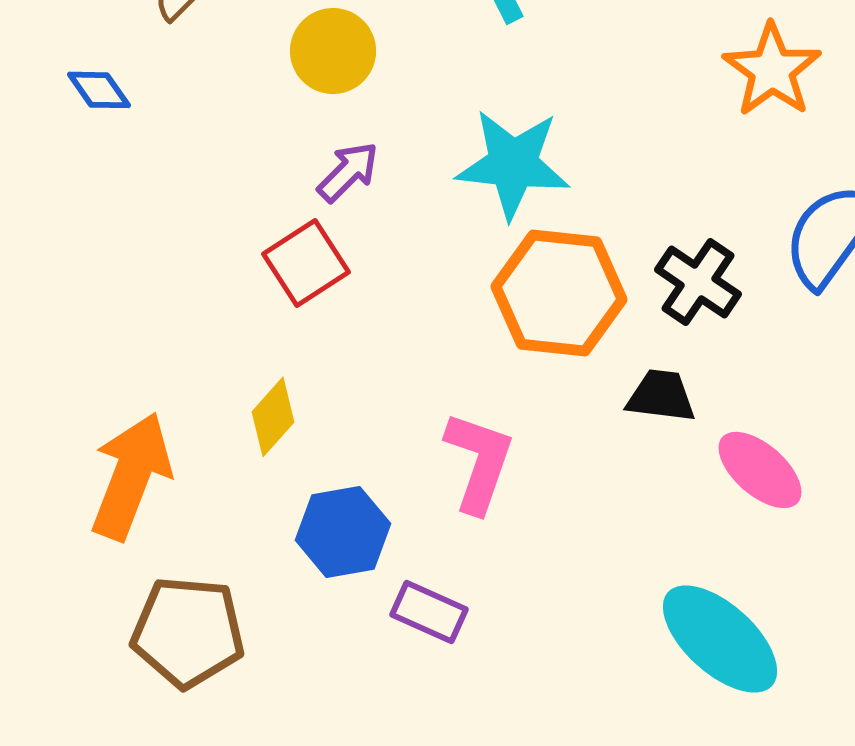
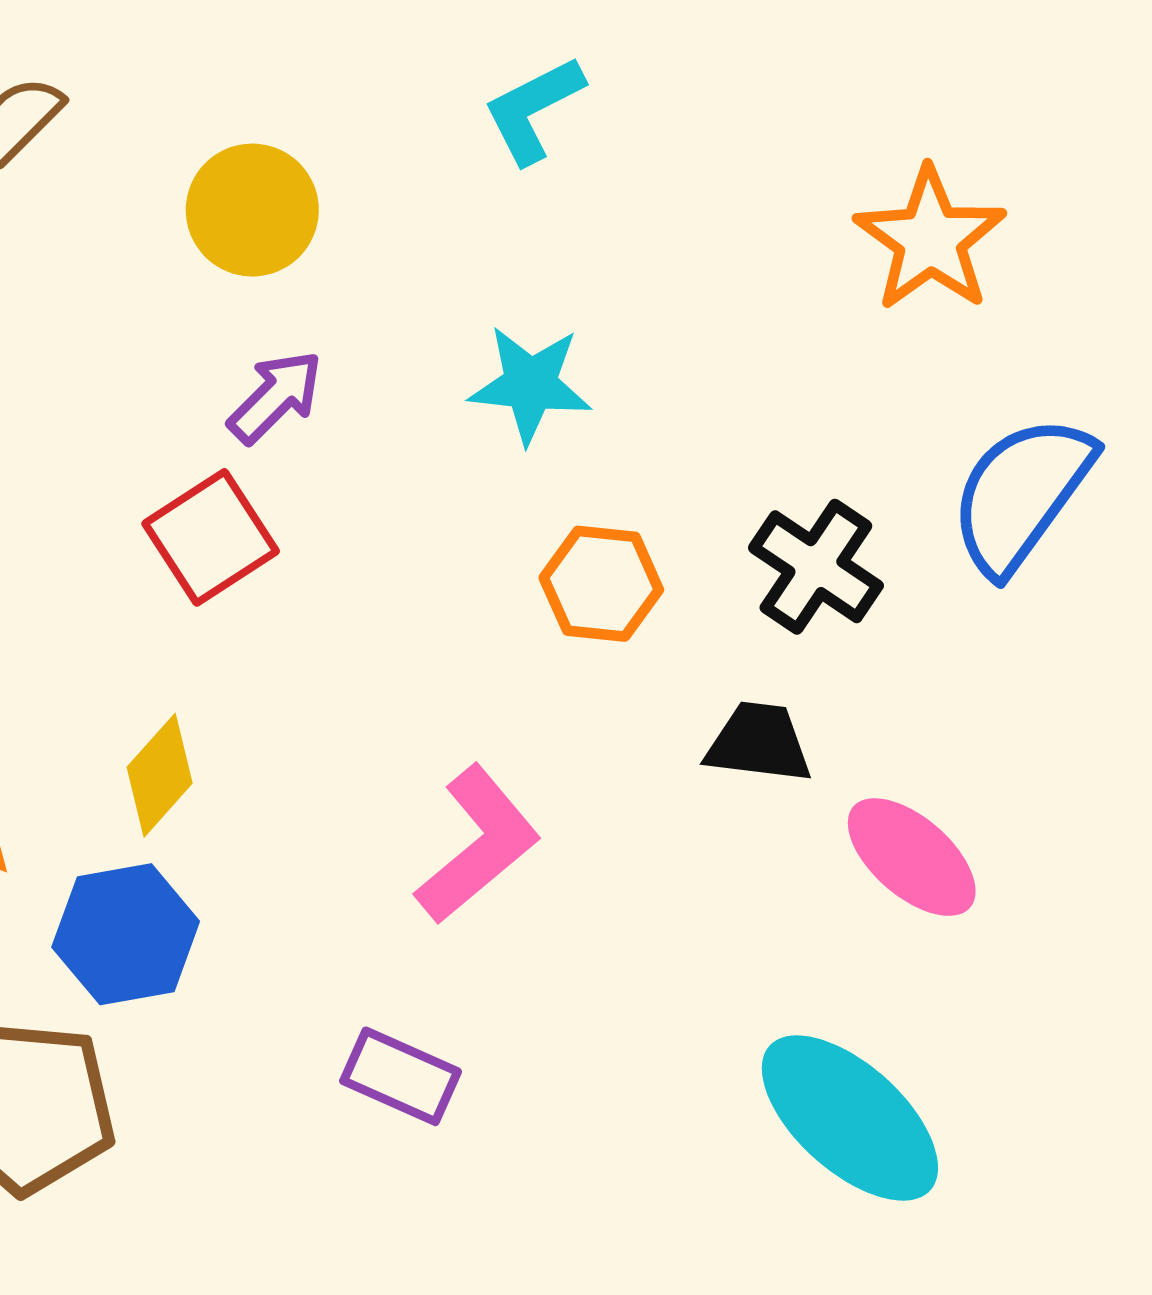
cyan star: (513, 164) -> (530, 385), size x0.7
orange hexagon: (559, 293) -> (601, 584), size x0.6
pink L-shape: (479, 462) -> (478, 845), turned 31
blue hexagon: (343, 532) -> (126, 934), moved

